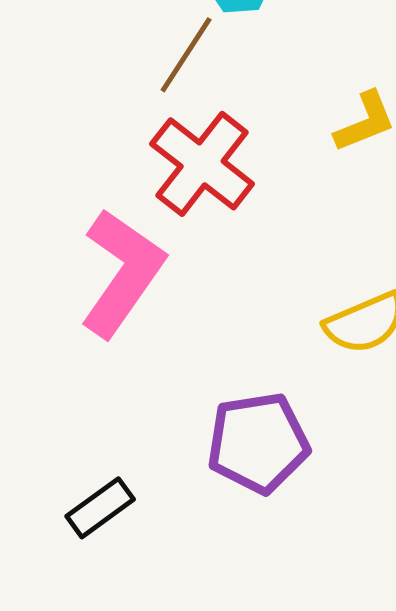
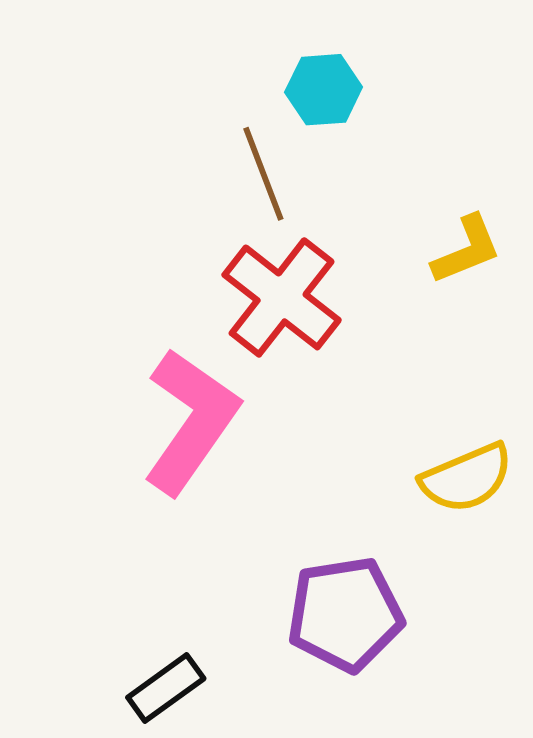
brown line: (186, 55) -> (263, 174), turned -54

